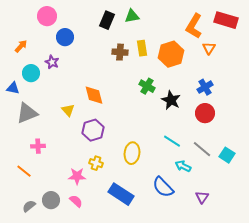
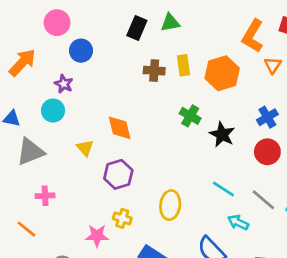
orange arrow: (21, 46) -> (22, 63), size x1.6
cyan circle: (31, 73) -> (53, 111), moved

